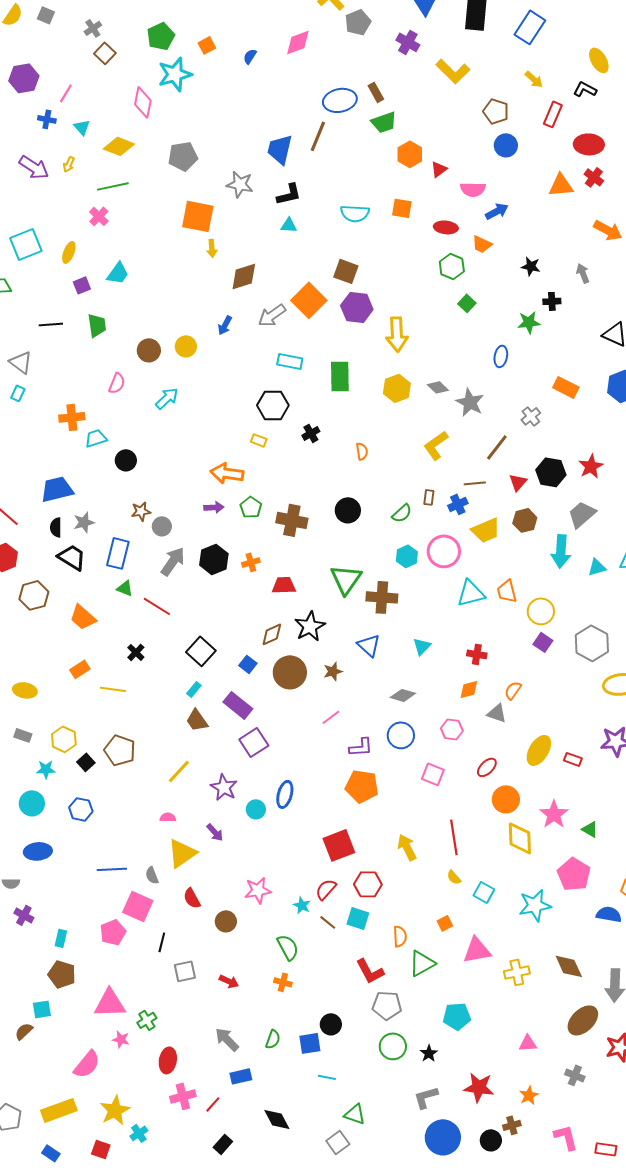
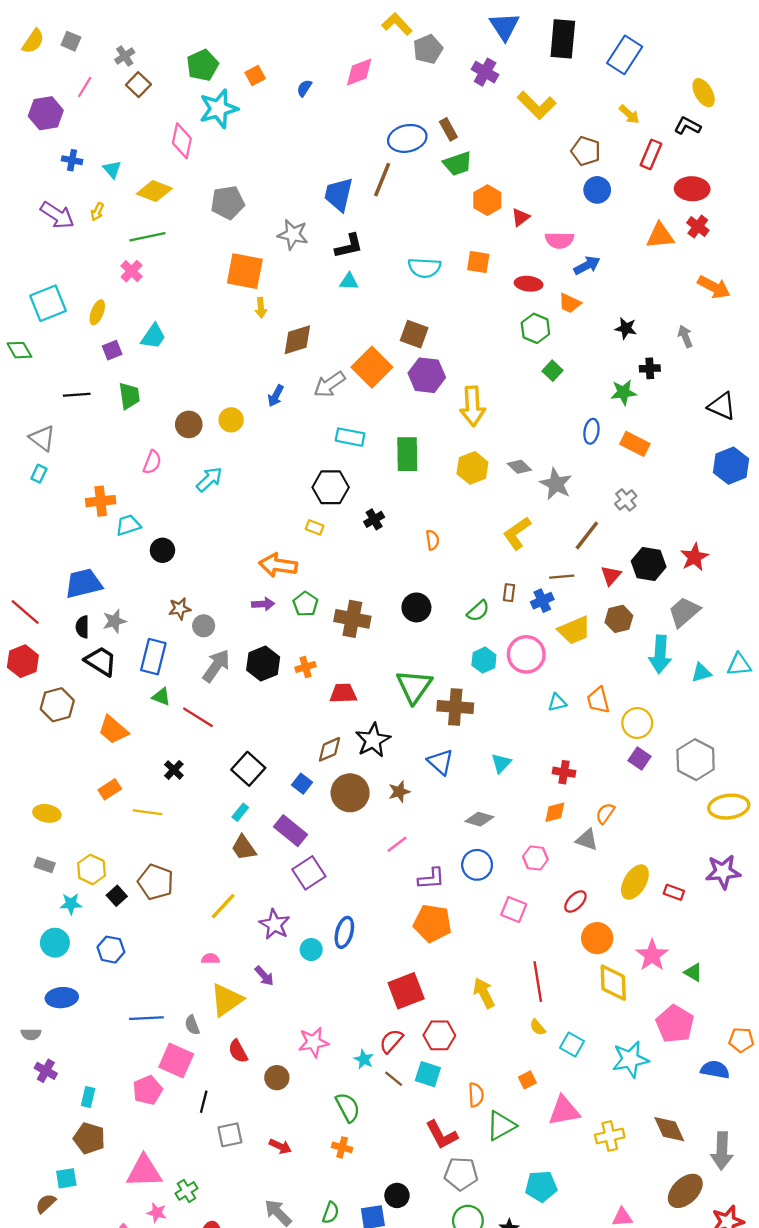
pink line: (66, 93) -> (85, 87), moved
orange rectangle: (566, 387) -> (635, 444), moved
cyan triangle: (471, 593) -> (557, 702), size x0.6

